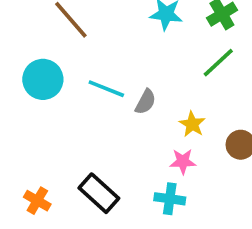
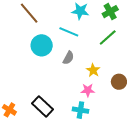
cyan circle: (43, 79) -> (42, 45), moved
cyan line: (106, 89) -> (69, 32), moved

